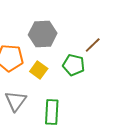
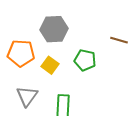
brown line: (93, 45) -> (119, 40), moved, turned 60

